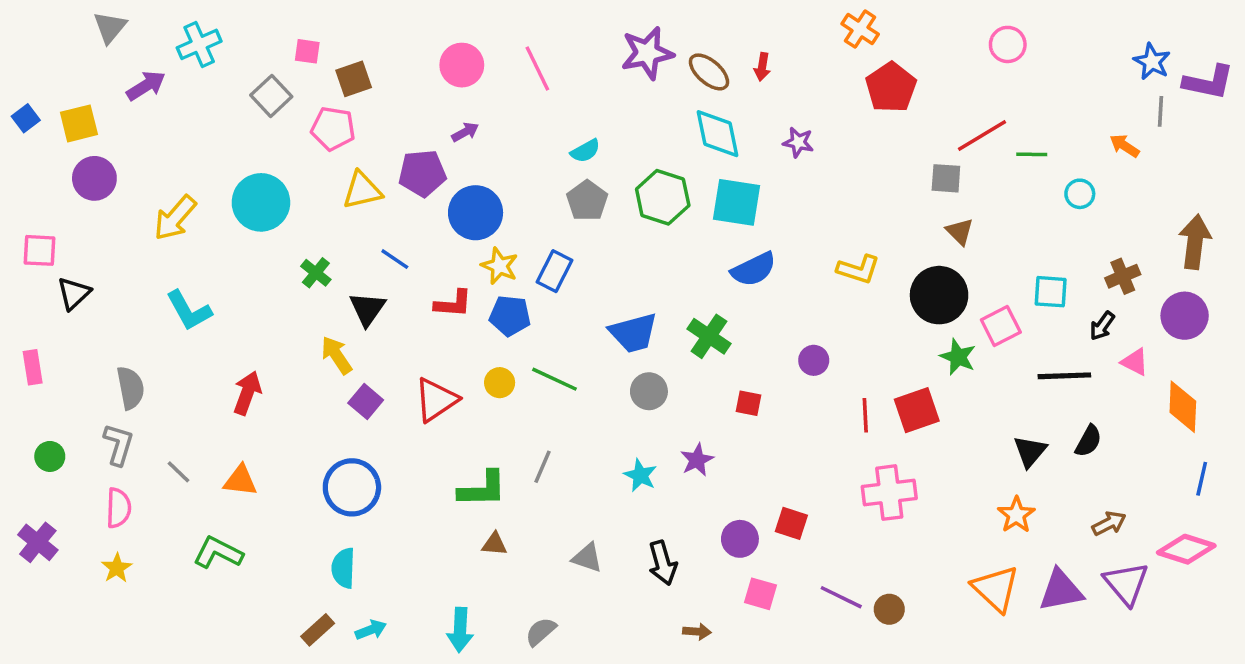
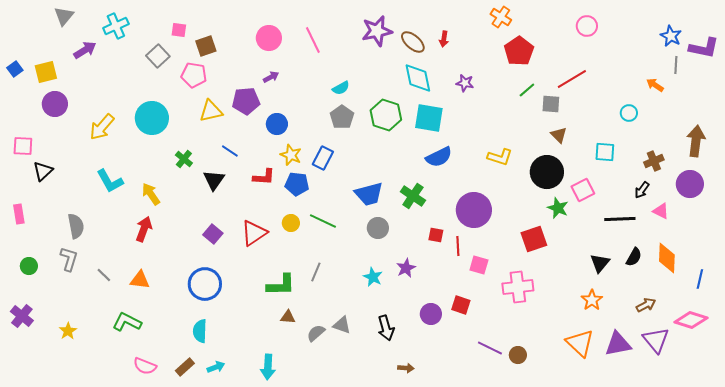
green line: (1032, 154) -> (527, 90), moved, turned -42
blue circle: (476, 213) -> (277, 124), size x0.7
cyan square: (1051, 292) -> (605, 152), moved
yellow arrow: (336, 355) -> (151, 194), moved
purple circle: (814, 360) -> (474, 210), size x2.0
orange diamond: (1183, 407) -> (667, 258), moved
red line: (865, 415) -> (458, 246), moved
pink semicircle: (118, 508) -> (145, 366), moved, turned 110
pink square: (761, 594) -> (479, 265), moved
gray semicircle: (541, 632) -> (316, 333), moved

